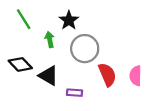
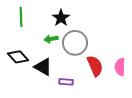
green line: (24, 19) -> (21, 17), turned 30
green arrow: (50, 40) -> (51, 39), moved, turned -88

